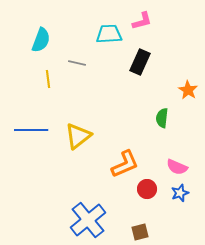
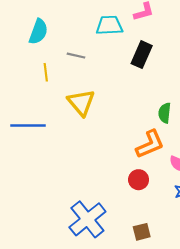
yellow triangle: (78, 136) -> (81, 103), moved, turned -32
orange L-shape: (125, 164) -> (150, 144), moved
red circle: (147, 189) -> (139, 180), moved

